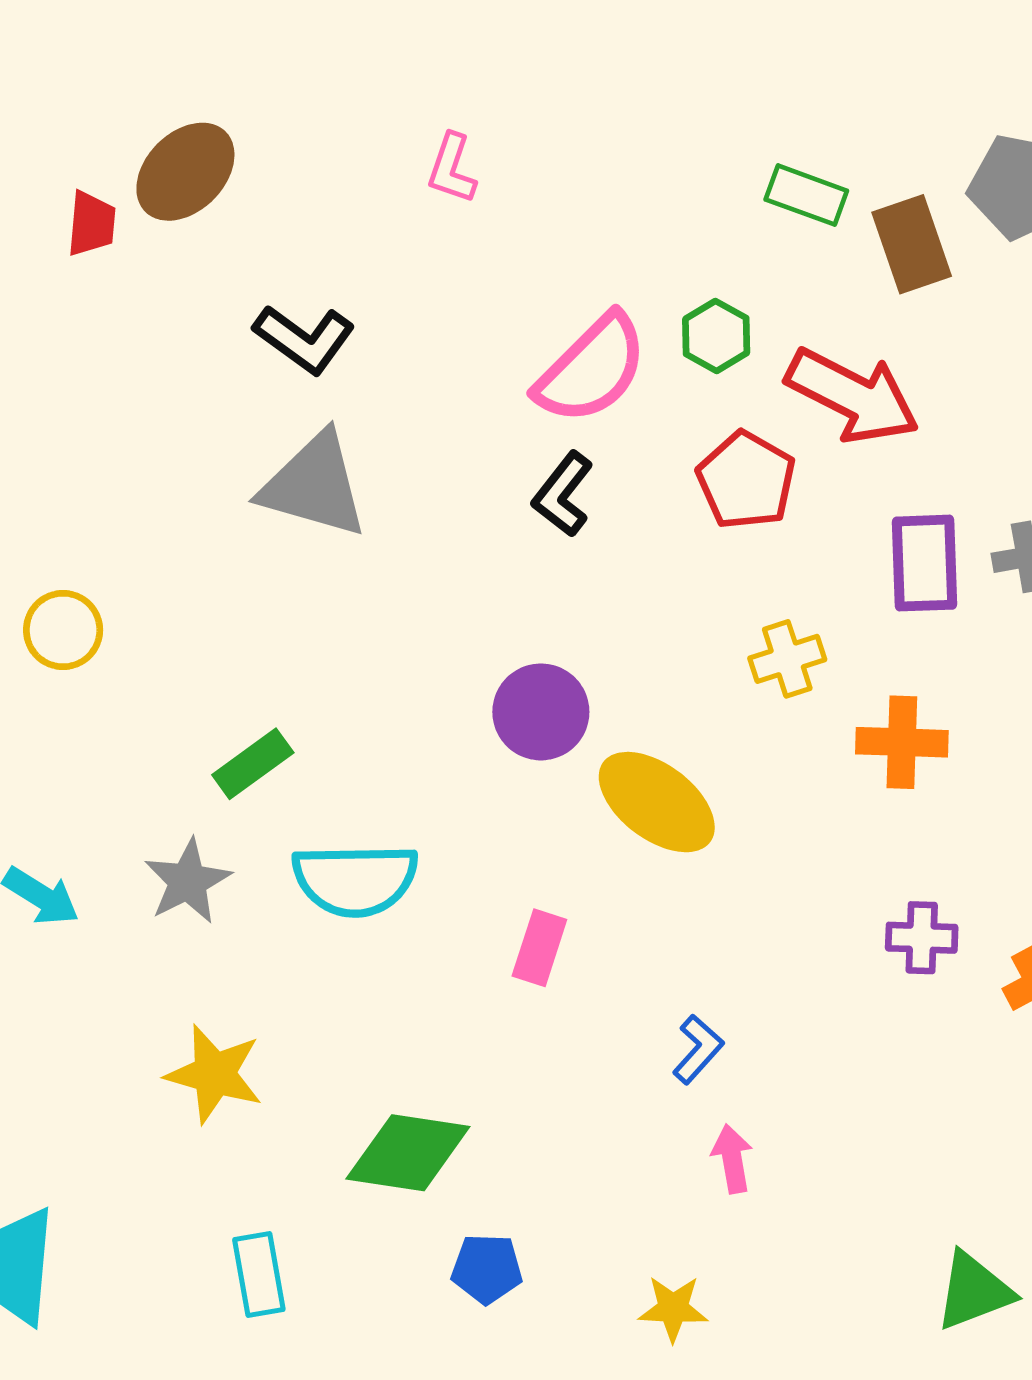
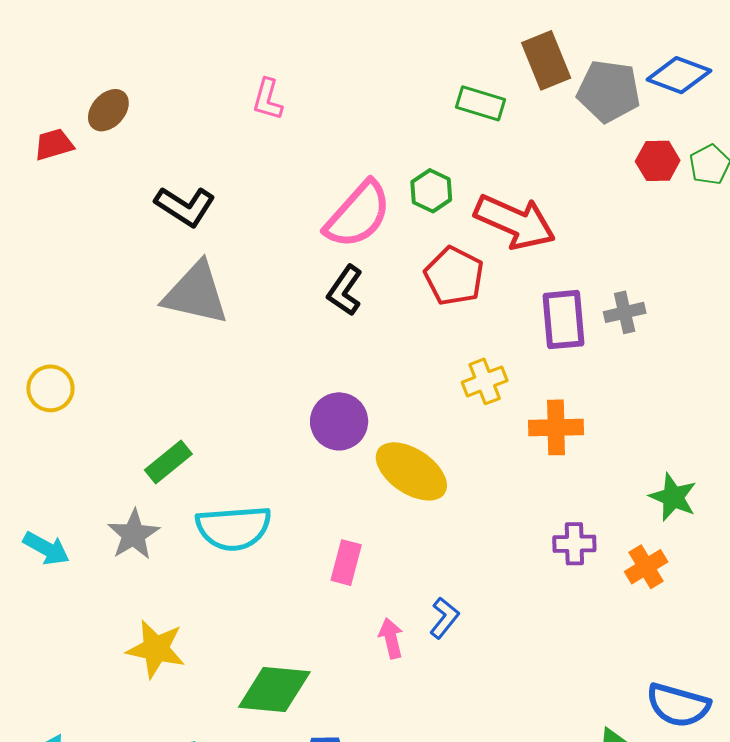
brown ellipse: (185, 172) -> (108, 110), size x0.7
red trapezoid: (91, 224) -> (54, 144), turned -108
brown rectangle: (912, 244) -> (546, 60), moved
pink arrow: (732, 1159) -> (391, 638), moved

